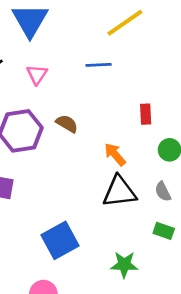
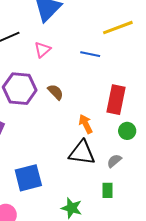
red rectangle: (146, 114) -> (116, 100), size x1.8
gray semicircle: (163, 192) -> (114, 161), turned 63
green rectangle: (164, 231) -> (107, 190), turned 56

